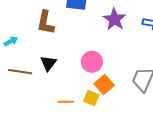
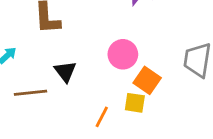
orange line: (66, 102) -> (102, 117), turned -49

